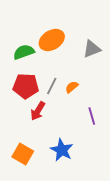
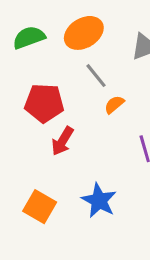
green semicircle: (24, 52) -> (29, 38), moved
gray line: (52, 86) -> (96, 76), moved, turned -66

